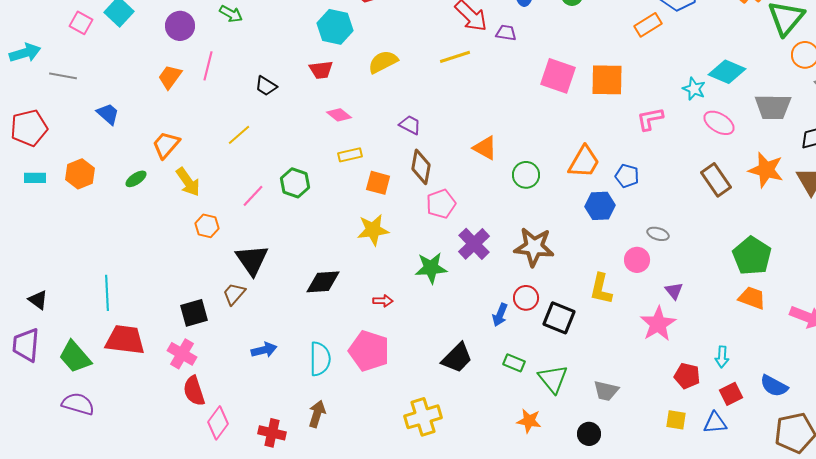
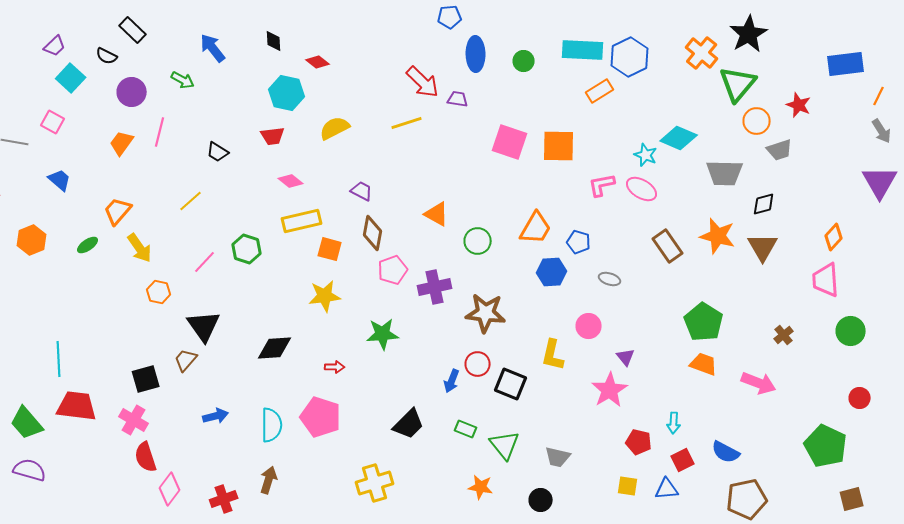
pink square: (81, 23) -> (53, 122), moved
pink ellipse: (719, 123) -> (642, 189), moved
yellow rectangle: (350, 155) -> (302, 221), size x1.6
gray ellipse: (658, 234) -> (610, 279), moved
purple cross: (474, 244) -> (435, 287), moved, turned 32
red cross: (272, 433) -> (224, 499), turned -32

